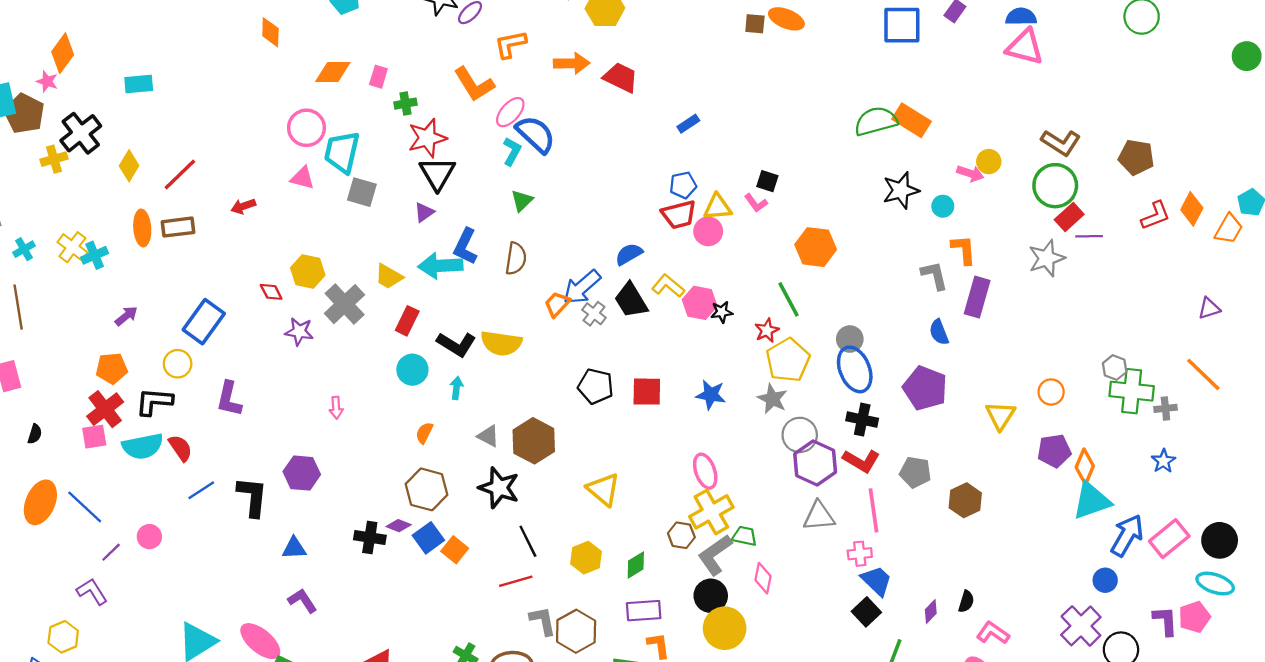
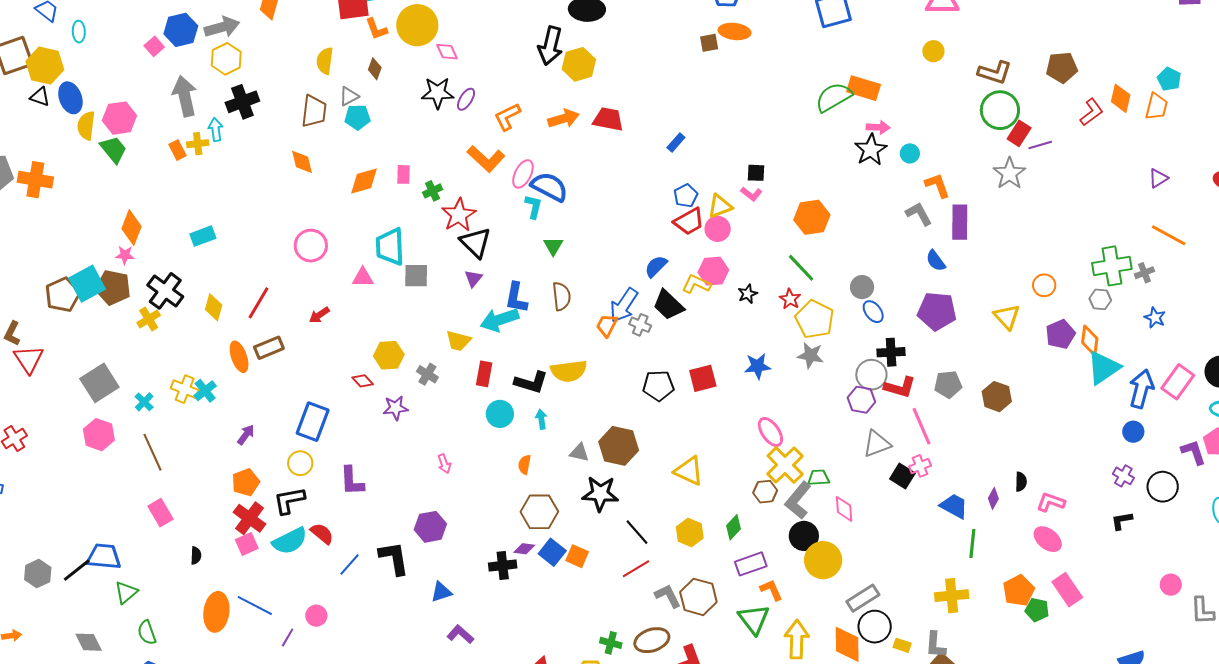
pink circle: (306, 128) -> (311, 246), moved
yellow circle: (989, 162) -> (933, 51), moved
pink arrow: (970, 173) -> (878, 127), moved
pink hexagon: (700, 303) -> (713, 271), moved
gray cross: (345, 304) -> (427, 374), size x0.6
gray hexagon: (1115, 368) -> (1100, 299), moved
blue ellipse: (855, 369) -> (873, 312), size x0.6
gray circle: (800, 435) -> (871, 375), moved
purple hexagon: (815, 463) -> (861, 400), size x0.7
blue trapezoid: (877, 581) -> (954, 506), moved
black square: (866, 612) -> (902, 476), moved
purple cross: (1081, 626) -> (1123, 476), size x0.6

